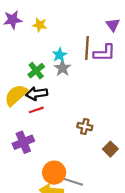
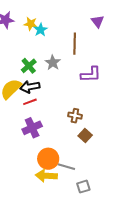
purple L-shape: (104, 53) -> (91, 74), moved
cyan star: (60, 55) -> (41, 30), moved
purple cross: (23, 142) -> (32, 128), moved
brown square: (110, 149) -> (85, 136), moved

